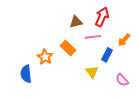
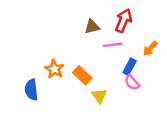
orange rectangle: (68, 48) -> (82, 75), moved
yellow triangle: (92, 72) -> (99, 96), moved
pink semicircle: (122, 80) -> (132, 82), moved

